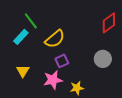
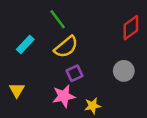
green line: (31, 21) -> (58, 19), moved
yellow triangle: (23, 71) -> (17, 90), moved

